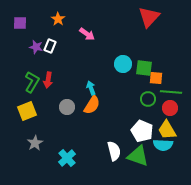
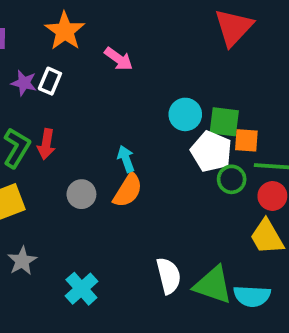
orange star: (58, 19) -> (65, 31), size x1.5
white pentagon: (142, 131) -> (211, 152), moved
cyan semicircle: (163, 145) -> (252, 296), moved

